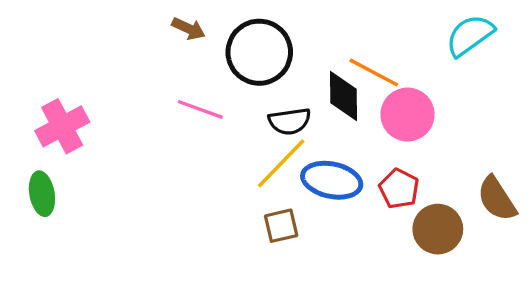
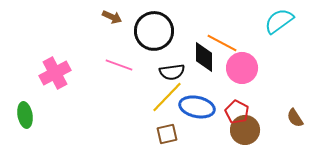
pink cross: (62, 126) -> (55, 73), moved
brown semicircle: (497, 199) -> (295, 118), size x0.7
brown circle: (438, 229) -> (245, 130), moved

